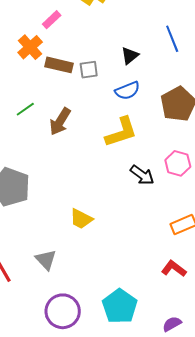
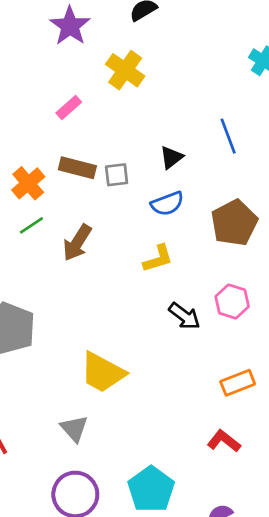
orange cross: (30, 47) -> (28, 183), moved
yellow L-shape: (121, 132) -> (158, 259), size x0.7
yellow trapezoid: (81, 219) -> (102, 372), size x1.5
gray triangle: (46, 260) -> (74, 429), moved

